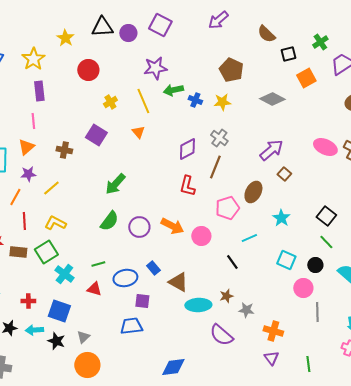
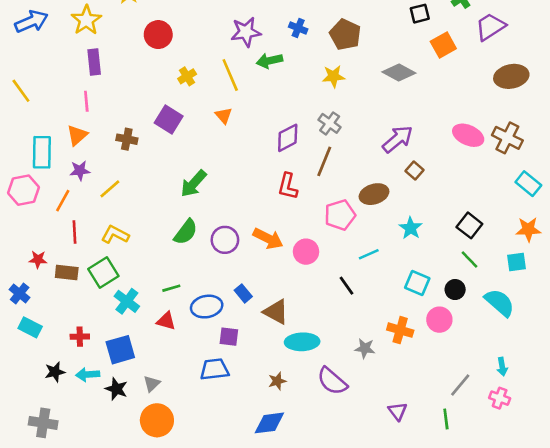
blue cross: (195, 100) -> (298, 28), moved
brown ellipse: (253, 192) -> (374, 194), turned 45
brown star: (226, 296) -> (277, 381), moved
blue square: (59, 311) -> (120, 350), turned -35
gray line: (317, 312) -> (460, 385), moved, turned 42
orange cross: (273, 331) -> (400, 330), moved

